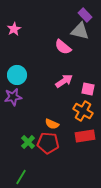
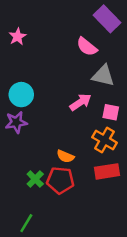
purple rectangle: (85, 15) -> (107, 19), size x1.5
gray triangle: (80, 31) -> (103, 76), moved
pink semicircle: (63, 47) -> (87, 47), moved

